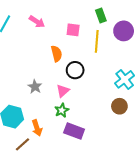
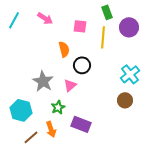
gray star: (35, 87) -> (43, 81), size x1.5
green star: (62, 110) -> (58, 107), moved
orange arrow: (37, 128) -> (51, 129), moved

